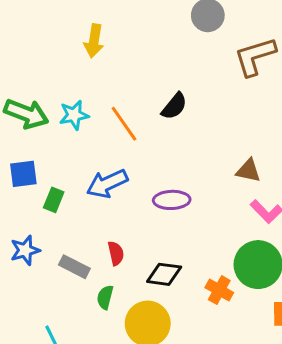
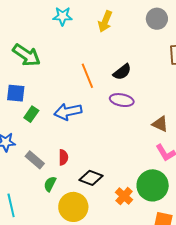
yellow arrow: (94, 41) -> (105, 21), moved
cyan star: (74, 115) -> (62, 16), moved
purple ellipse: (172, 200) -> (122, 100), moved

